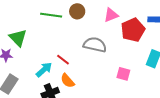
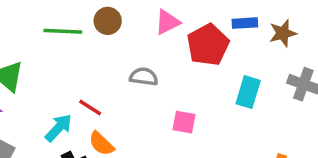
gray semicircle: (95, 45) -> (144, 77), size x0.7
pink square: (123, 74) -> (184, 122), moved

